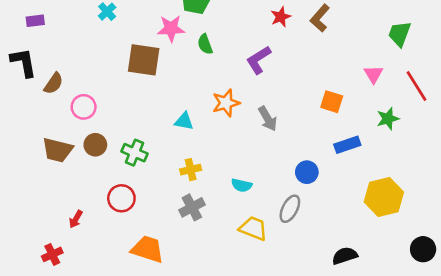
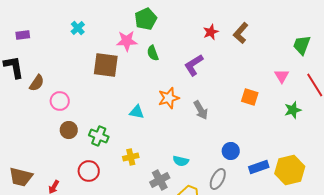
blue rectangle: (347, 145) -> (259, 167), moved
brown trapezoid: (57, 150) -> (21, 177), moved
yellow cross: (191, 170) -> (131, 157), moved
gray cross: (192, 207) -> (160, 180), moved

